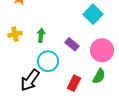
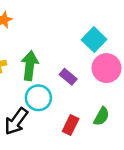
green arrow: (41, 35) -> (30, 66), size x1.6
pink circle: (102, 50) -> (106, 68), moved

